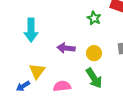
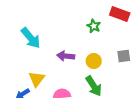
cyan arrow: (31, 30) -> (31, 38), turned -40

